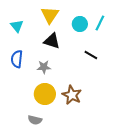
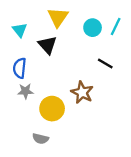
black triangle: (52, 41) -> (47, 45), moved, turned 30
gray star: (44, 67) -> (25, 91), moved
brown star: (72, 95) -> (82, 92), moved

